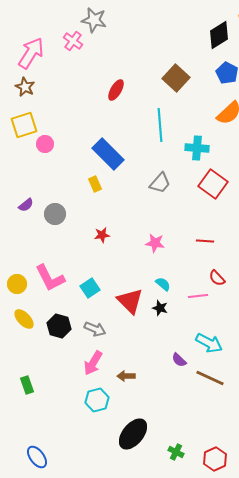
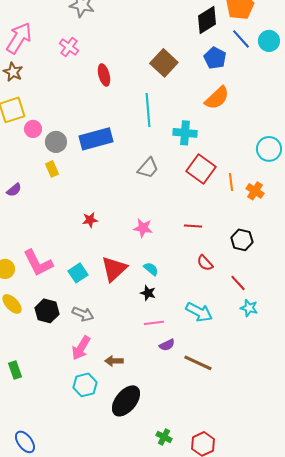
pink cross: (73, 41) -> (69, 47), moved
red ellipse: (116, 90) -> (104, 75), turned -45
blue rectangle: (108, 154) -> (96, 139), turned -60
yellow rectangle: (95, 184) -> (52, 169), moved
gray circle: (55, 214) -> (56, 142), moved
pink line: (198, 296) -> (154, 323), moved
red triangle: (130, 301) -> (114, 269), moved, turned 32
cyan arrow: (209, 343) -> (199, 312), moved
purple semicircle: (179, 360) -> (167, 345), turned -70
black ellipse: (133, 434) -> (126, 401), moved

